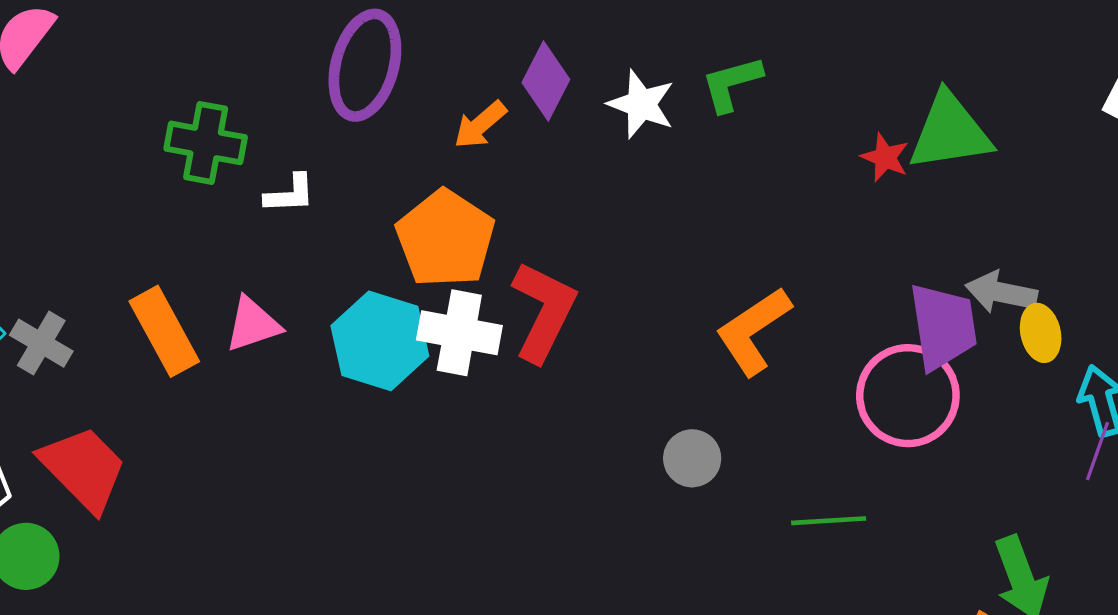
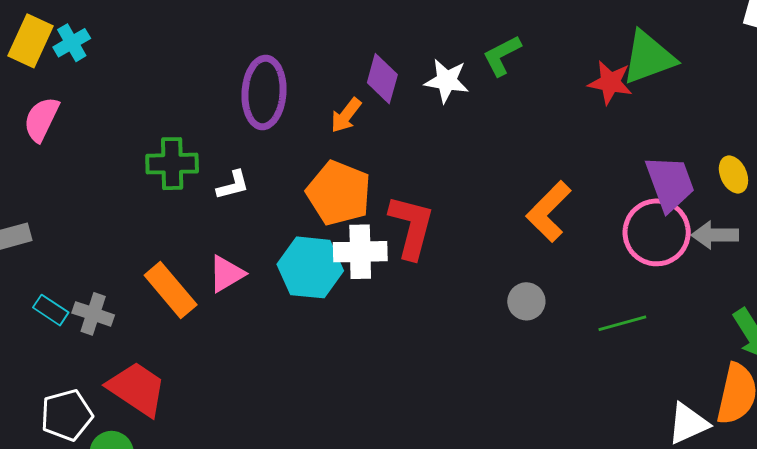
red star: (885, 157) -> (610, 82), size x1.4
gray arrow: (1001, 292) -> (715, 235), moved

